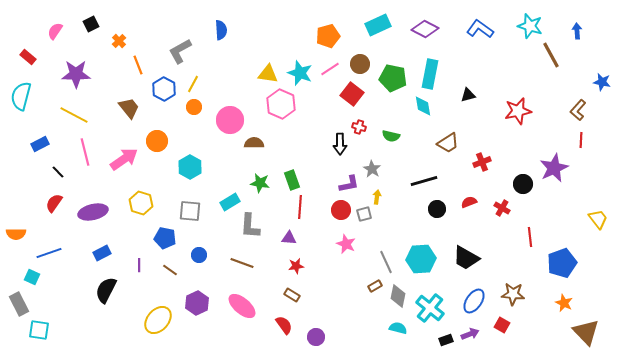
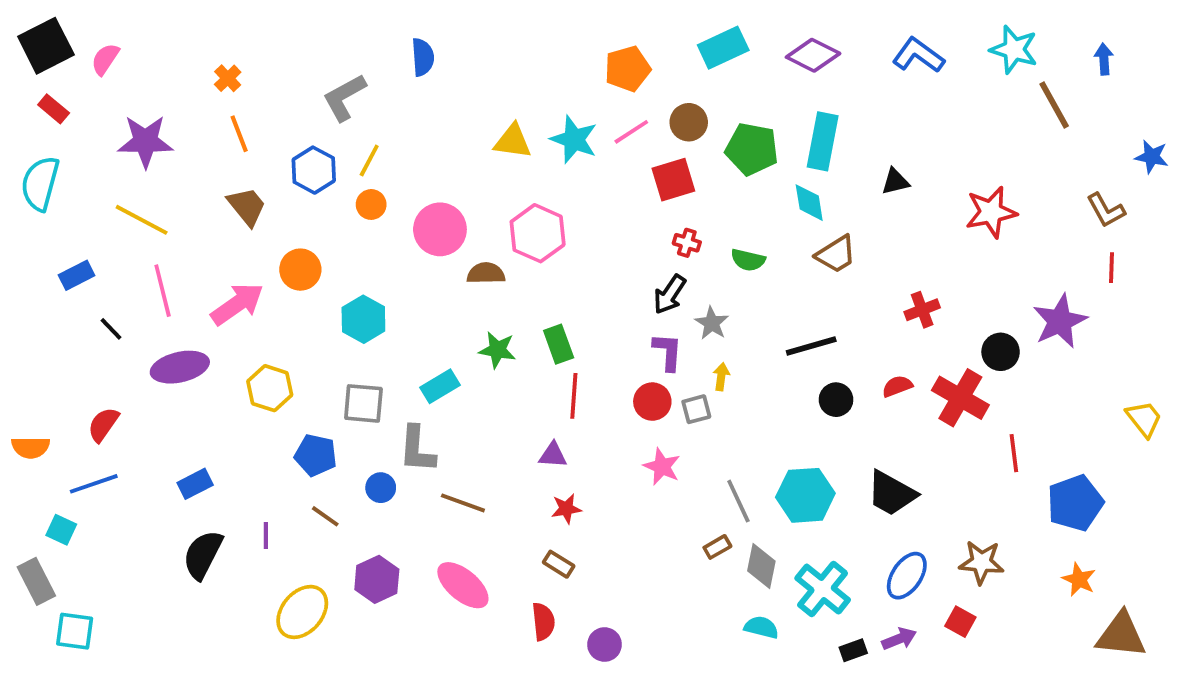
black square: (91, 24) -> (46, 46), moved, size x1.8
orange line: (138, 65) -> (239, 134), moved
red square: (352, 94) -> (673, 180), turned 35
pink hexagon: (281, 104) -> (538, 233), moved
brown L-shape: (578, 110) -> (1106, 210), turned -70
brown trapezoid: (448, 143) -> (836, 254), moved
black arrow: (340, 144) -> (670, 294), moved, turned 35
purple L-shape: (349, 184) -> (668, 352), turned -75
red semicircle: (54, 203) -> (103, 425), moved
red cross: (502, 208) -> (960, 398), size x1.8
purple ellipse: (93, 212) -> (180, 367), moved
gray L-shape: (250, 226) -> (417, 449), moved
purple line: (139, 265) -> (266, 535), moved
red semicircle: (284, 325) -> (543, 622), turned 30
brown triangle: (586, 332) -> (1121, 635), turned -40

